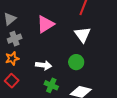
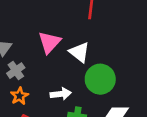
white triangle: (82, 35) -> (79, 52), moved
green circle: (76, 62) -> (100, 79), size x1.5

